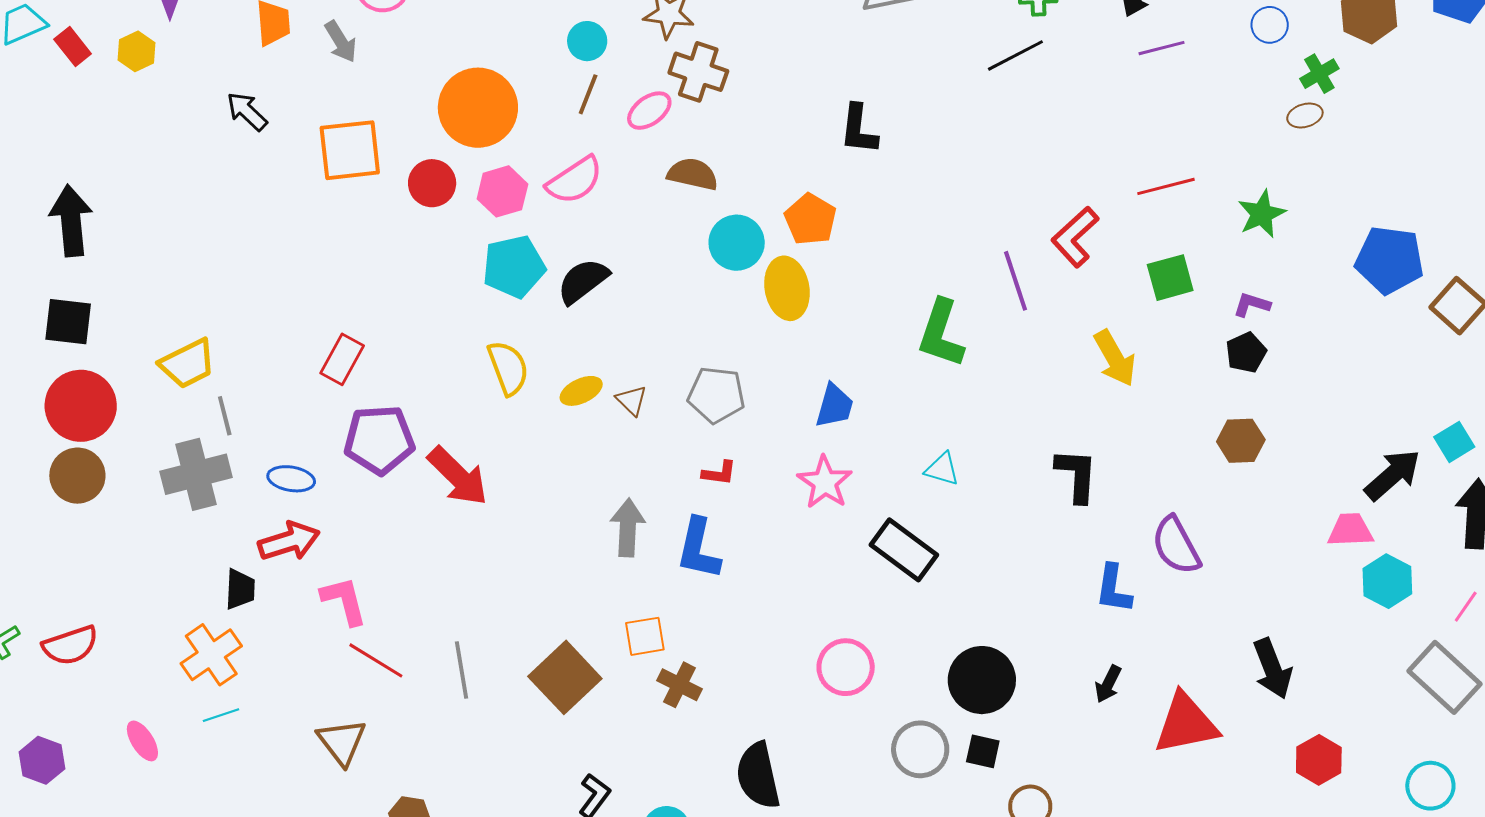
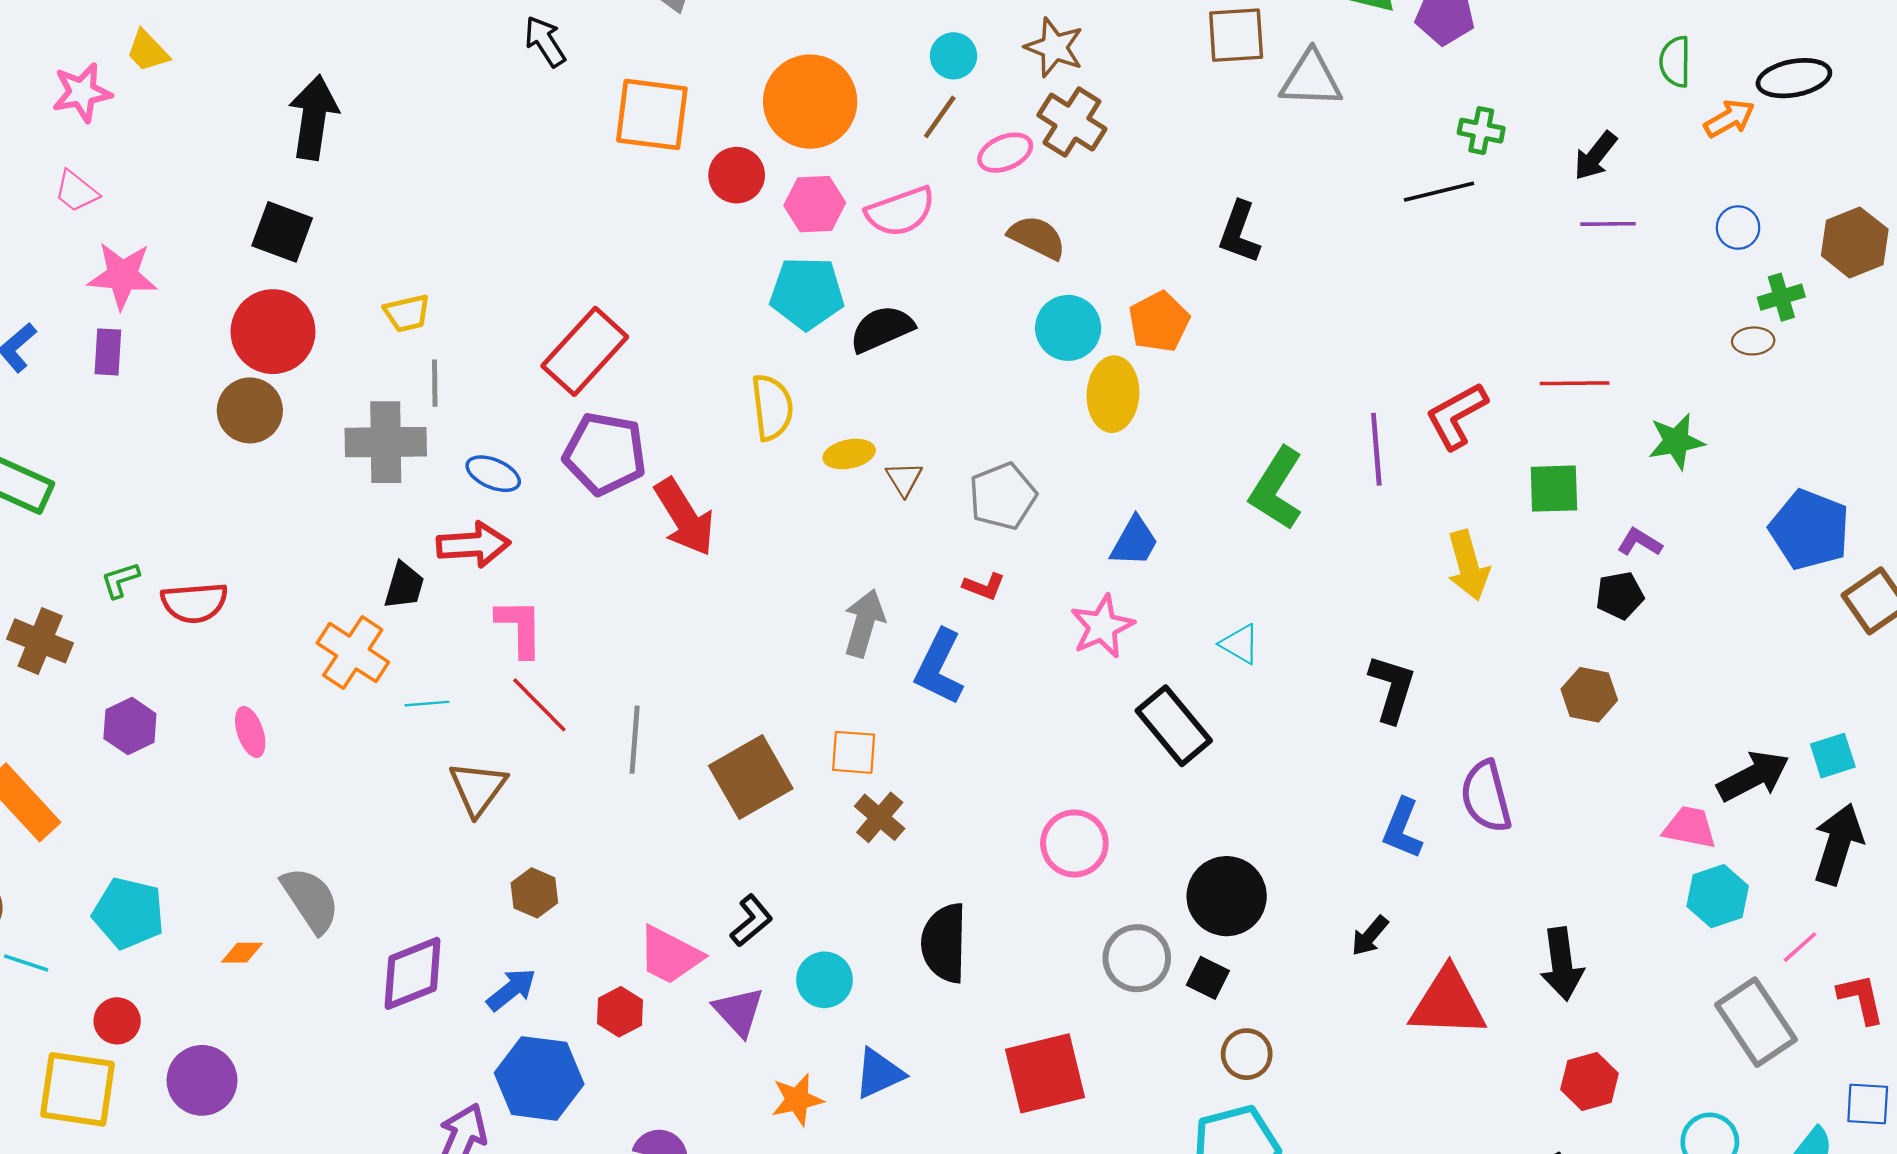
red rectangle: (342, 359) -> (585, 351), size x1.5
yellow trapezoid: (188, 364) -> (407, 313), size x0.7
gray pentagon: (716, 395) -> (1003, 496), turned 30
orange cross: (211, 655) -> (353, 653), turned -36
cyan line: (221, 715) -> (427, 704), moved

